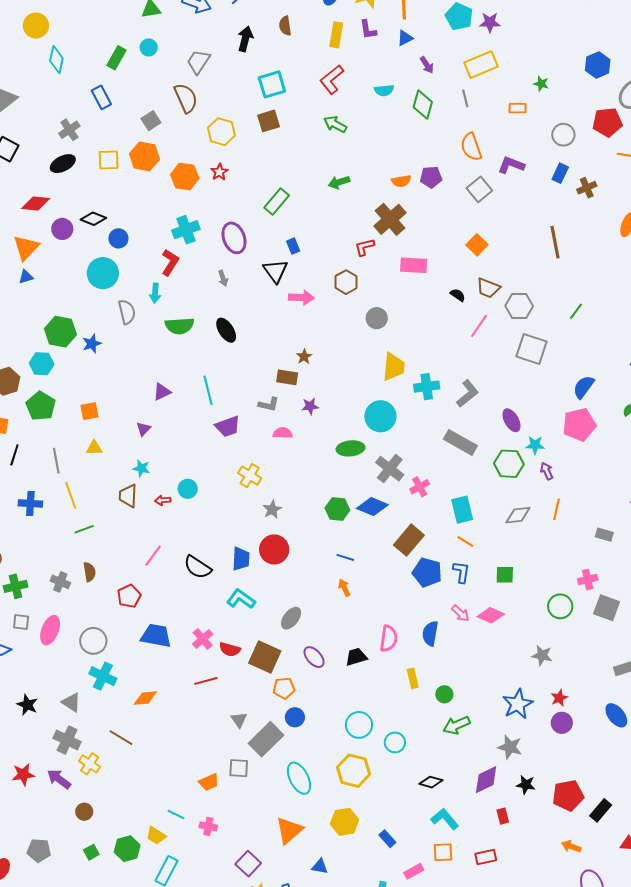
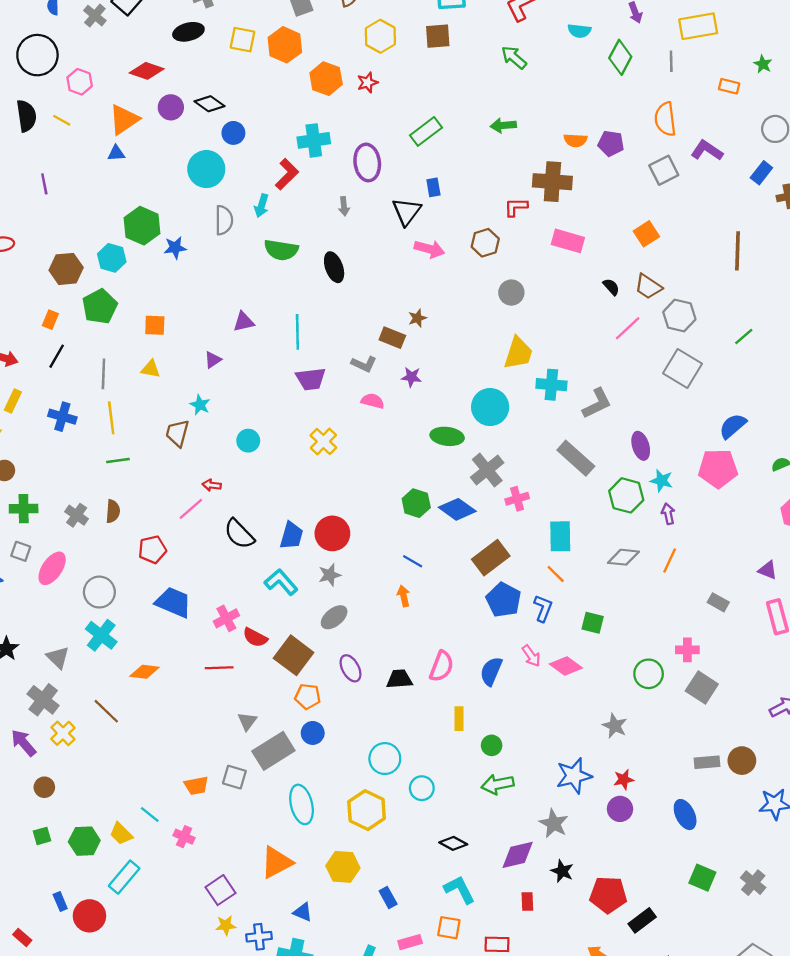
brown cross: (390, 219) -> (552, 182), turned 32
red arrow: (163, 500) -> (212, 485), moved
gray star: (272, 509) -> (330, 575), moved

